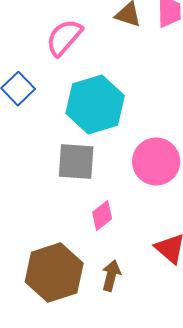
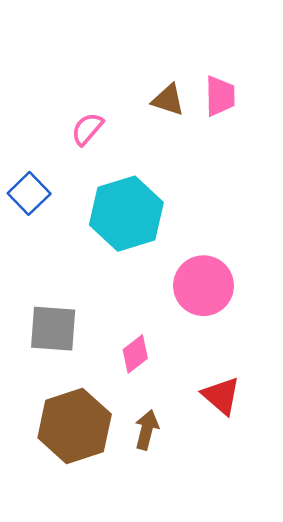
pink semicircle: (64, 38) -> (87, 129), size x0.7
gray square: (76, 162) -> (53, 329), moved

